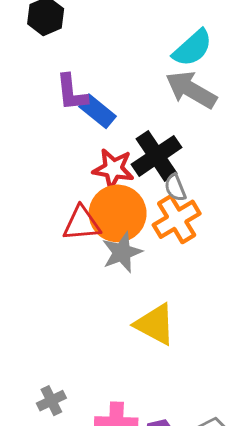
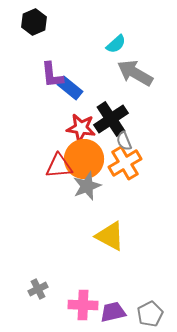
cyan semicircle: (192, 48) -> (116, 44), moved, size x0.7

